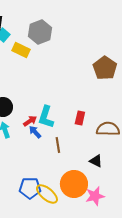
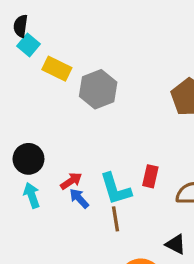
gray hexagon: (40, 32) -> (98, 89), moved
cyan L-shape: (46, 117) -> (116, 189), moved, turned -35

